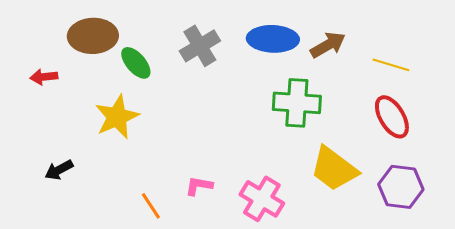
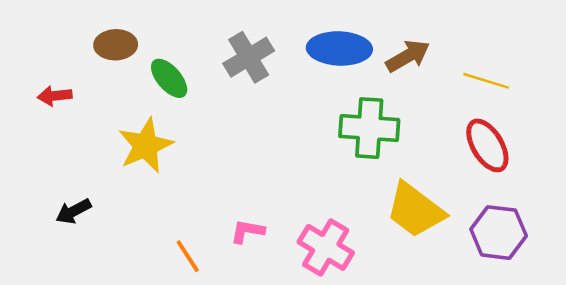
brown ellipse: (93, 36) -> (116, 45), size x0.7

